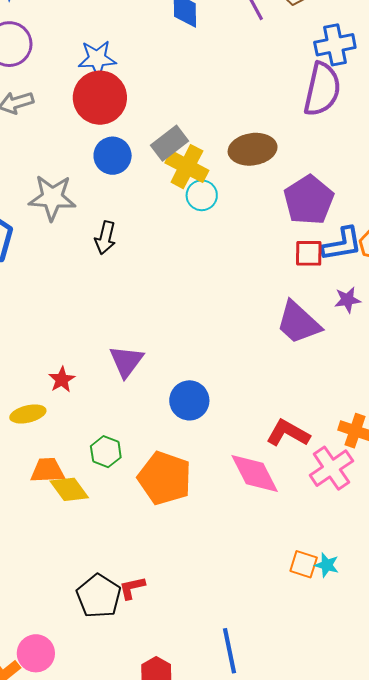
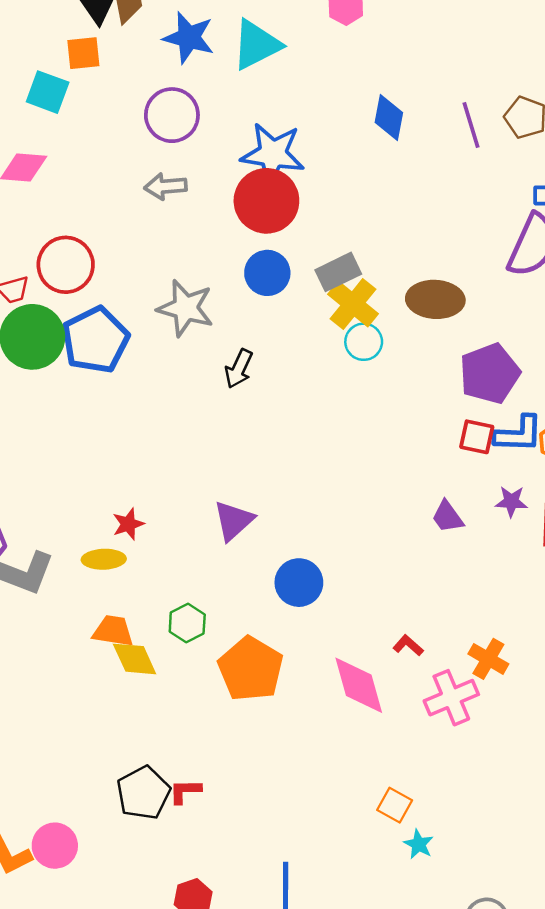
blue star: (97, 59) -> (273, 154), size x1.4
purple trapezoid: (298, 323) -> (447, 517), size x0.6
red star: (62, 380) -> (128, 524), moved
red L-shape: (288, 433) -> (408, 645), size x0.6
cyan star: (327, 565) -> (419, 844), moved

